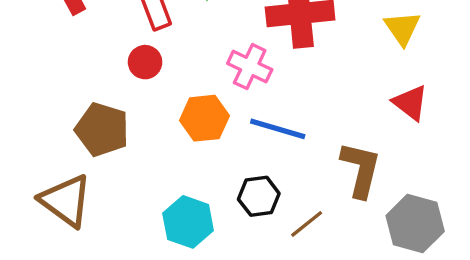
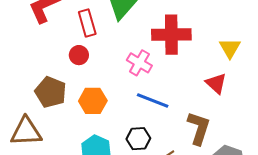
red triangle: (410, 103) -> (216, 83), moved
orange hexagon: (204, 118) -> (93, 101), moved
brown triangle: (66, 201) -> (26, 132), turned -44

